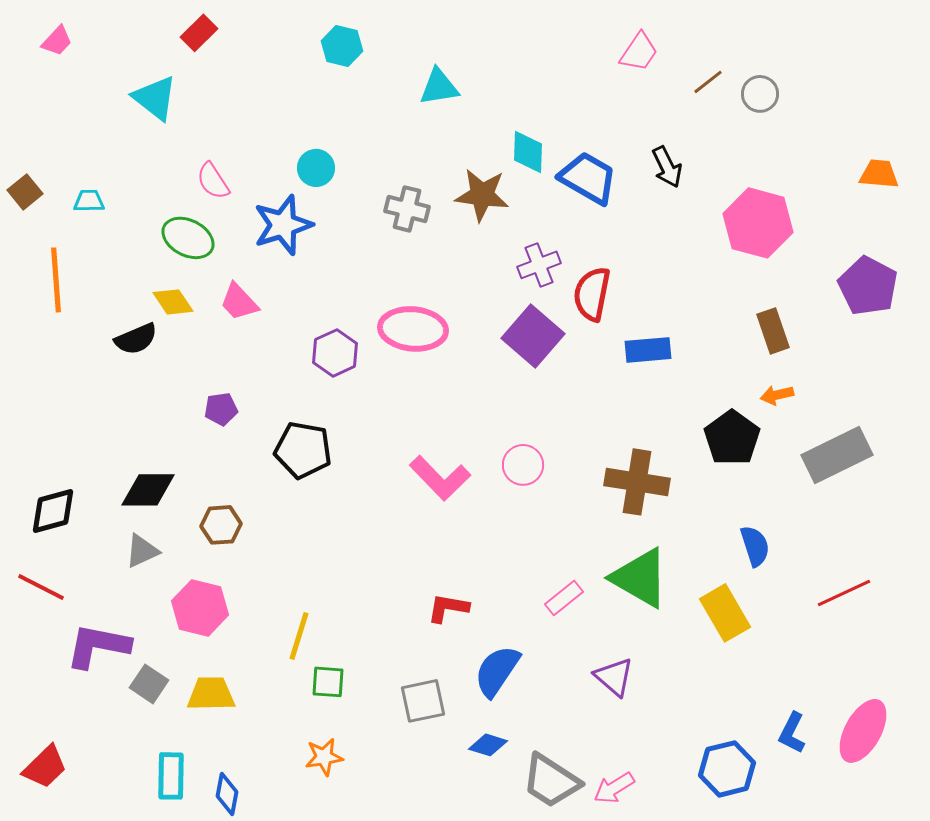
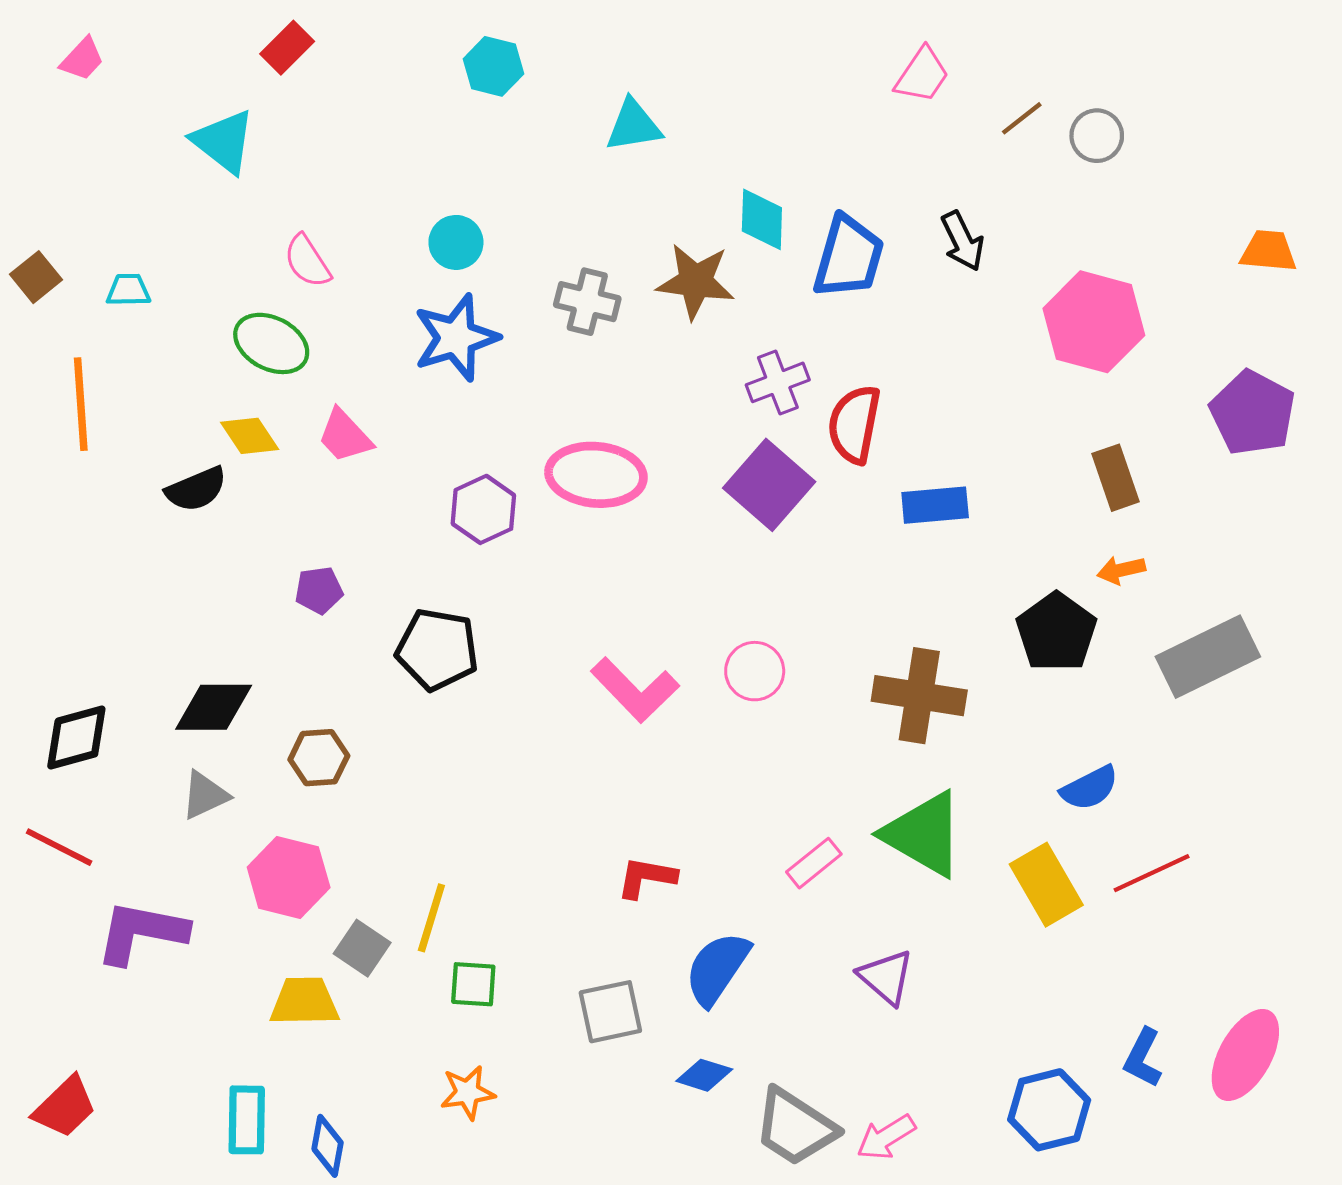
blue trapezoid: (588, 178) -> (849, 257), turned 76
blue star: (283, 225) -> (456, 338), moved
blue semicircle: (755, 546) -> (1090, 788), turned 81
red line: (844, 593) -> (1152, 873), moved
gray square: (149, 684) -> (362, 948), moved

